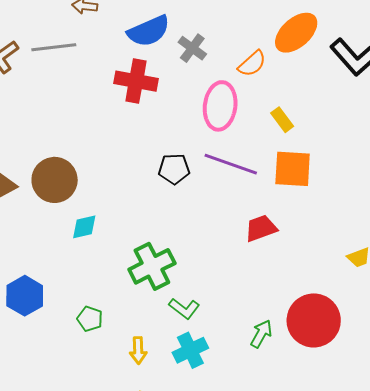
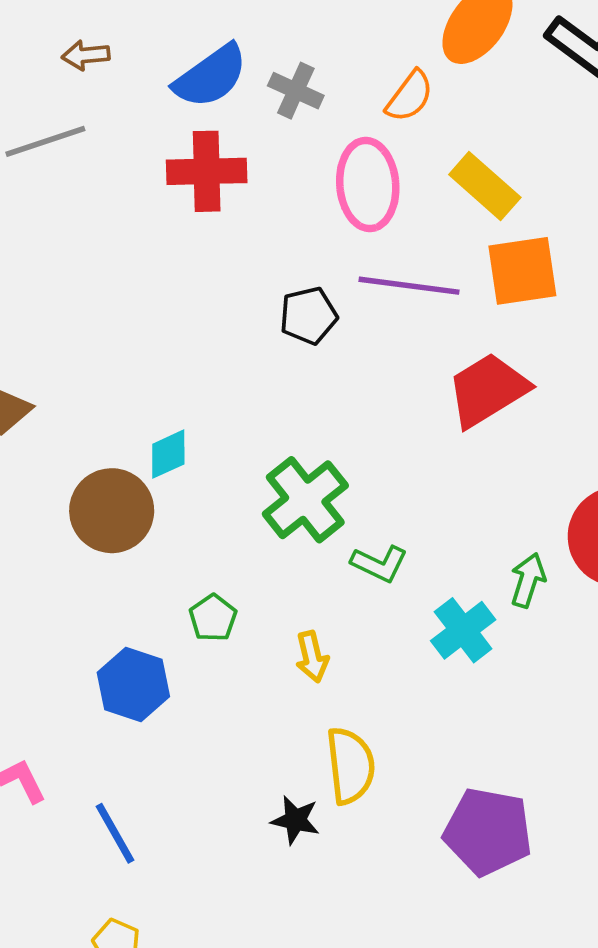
yellow rectangle: (282, 120) -> (485, 186), size x1.5
brown circle: (55, 180) -> (112, 511), moved
red trapezoid: (261, 228) -> (488, 390), size x1.4
blue hexagon: (25, 296) -> (133, 685), moved
green pentagon: (90, 319) -> (213, 618), turned 30
cyan cross: (190, 350) -> (463, 630), moved

